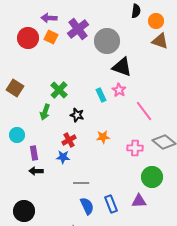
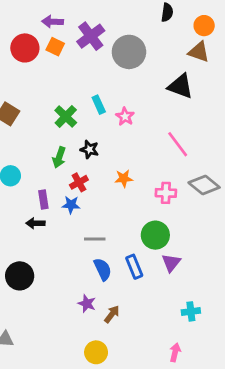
orange circle: (156, 21) -> (204, 26), moved
black triangle: (122, 67) -> (180, 86), moved
pink star: (119, 90) -> (125, 116), moved
cyan rectangle: (101, 95) -> (99, 105), moved
green arrow: (45, 112) -> (59, 157), moved
purple rectangle: (34, 153) -> (43, 199), moved
green circle: (152, 177) -> (155, 235), moved
purple triangle: (139, 201) -> (171, 263), turned -49

